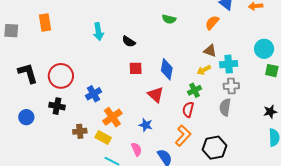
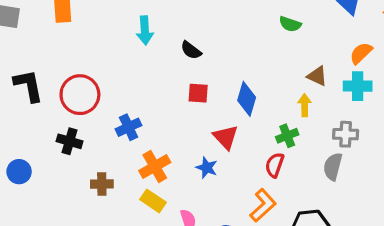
green semicircle: (169, 19) -> (290, 24), moved
orange semicircle: (212, 23) -> (361, 53), moved
cyan cross: (229, 64) -> (358, 86), moved
yellow arrow: (204, 70) -> (305, 105), turned 112
blue circle: (26, 117) -> (19, 172), moved
blue star: (146, 125) -> (207, 168), moved
yellow rectangle: (103, 137) -> (153, 201), moved

